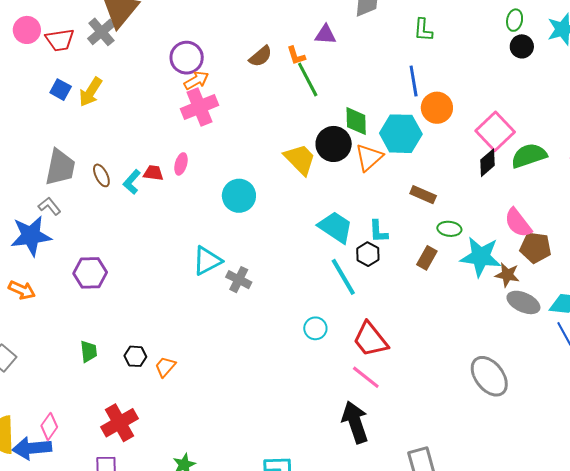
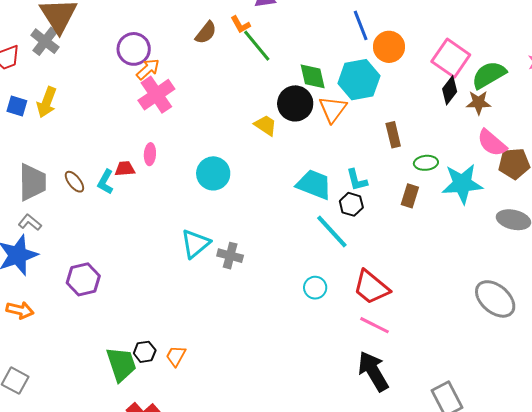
yellow trapezoid: (300, 159) -> (265, 125), size x0.7
brown rectangle: (423, 195) -> (393, 135), turned 65
brown star: (507, 275) -> (478, 103), moved
green trapezoid: (89, 351) -> (121, 364), moved, size x1.6

